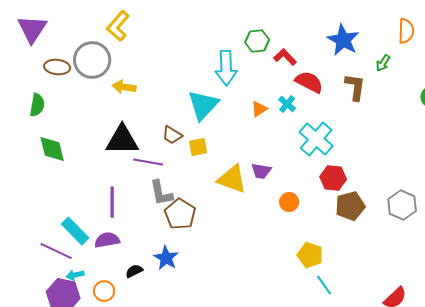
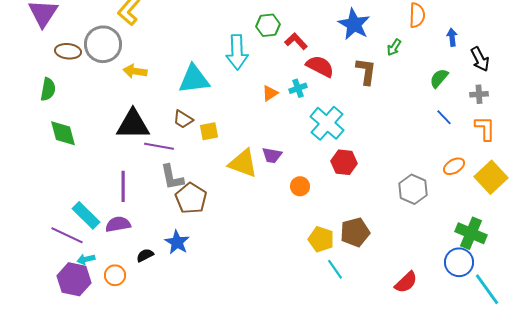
cyan cross: (287, 104) -> (298, 88), turned 30
cyan triangle: (203, 105) -> (194, 79), moved, turned 40
brown pentagon: (350, 206) -> (355, 232), moved

